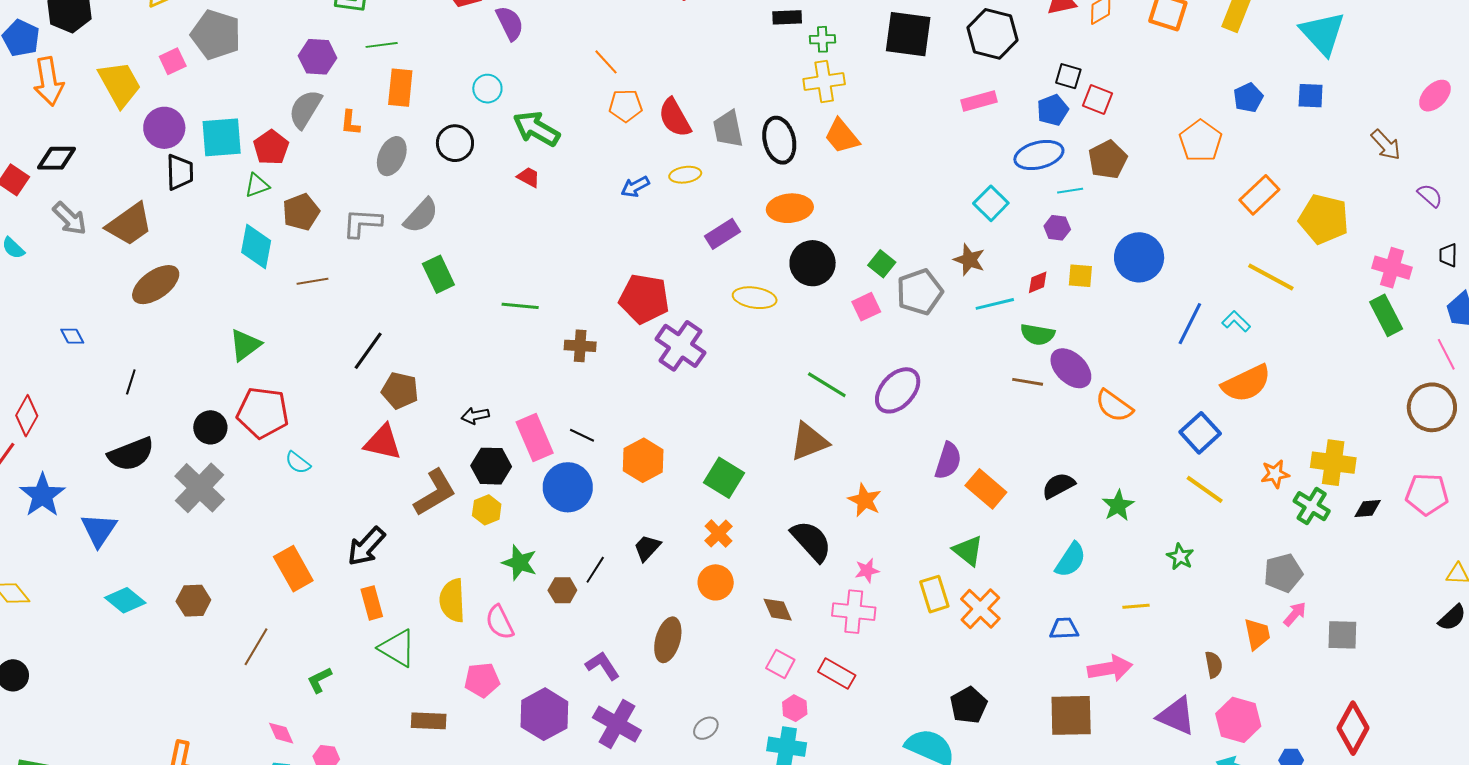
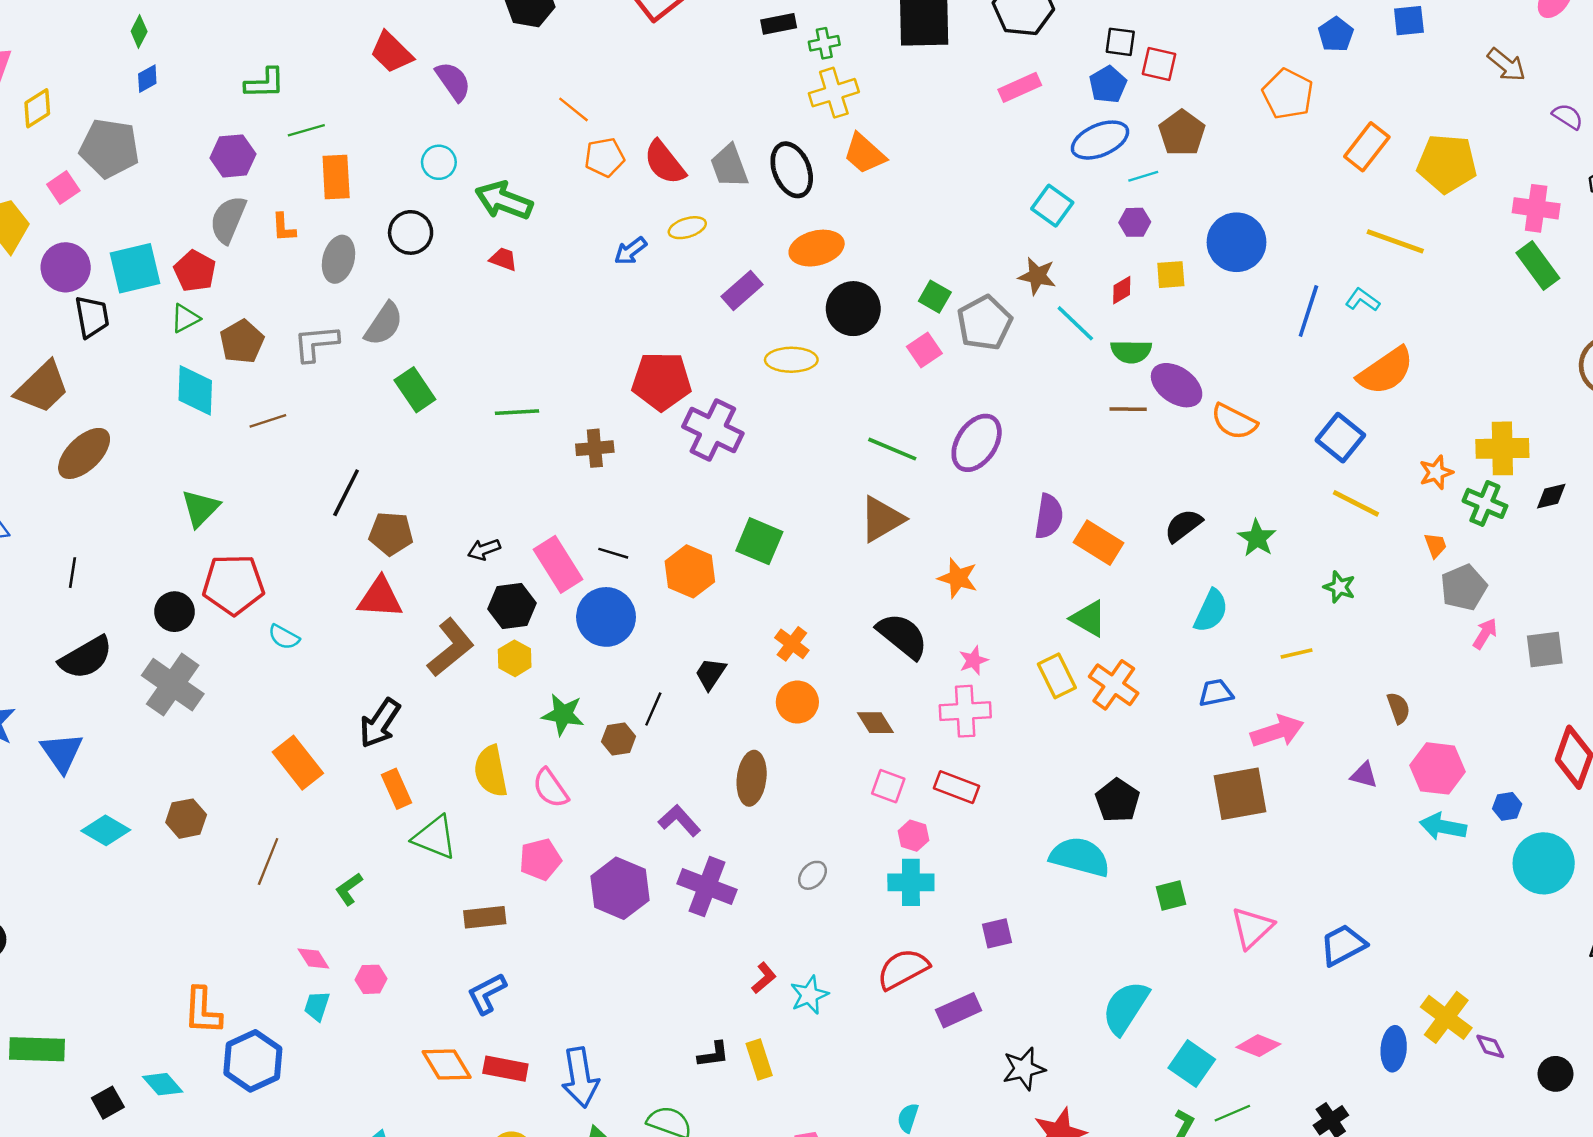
cyan line: (995, 304) -> (1075, 323), turned 66
green square: (724, 478) -> (759, 541), moved
orange trapezoid: (1257, 634) -> (1435, 545), moved, size x0.7
purple triangle: (1176, 716) -> (1364, 775), size x0.6

